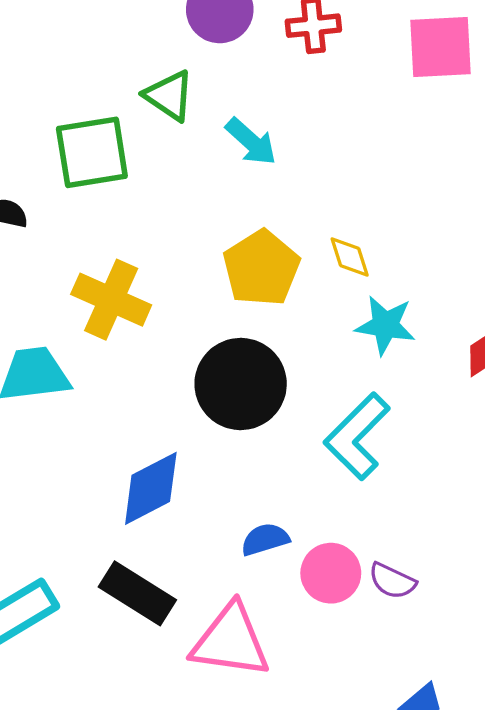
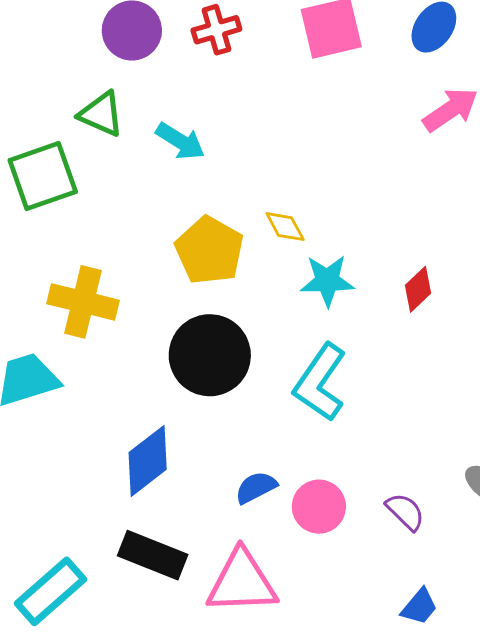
purple semicircle: (392, 581) -> (405, 512), moved, turned -150

